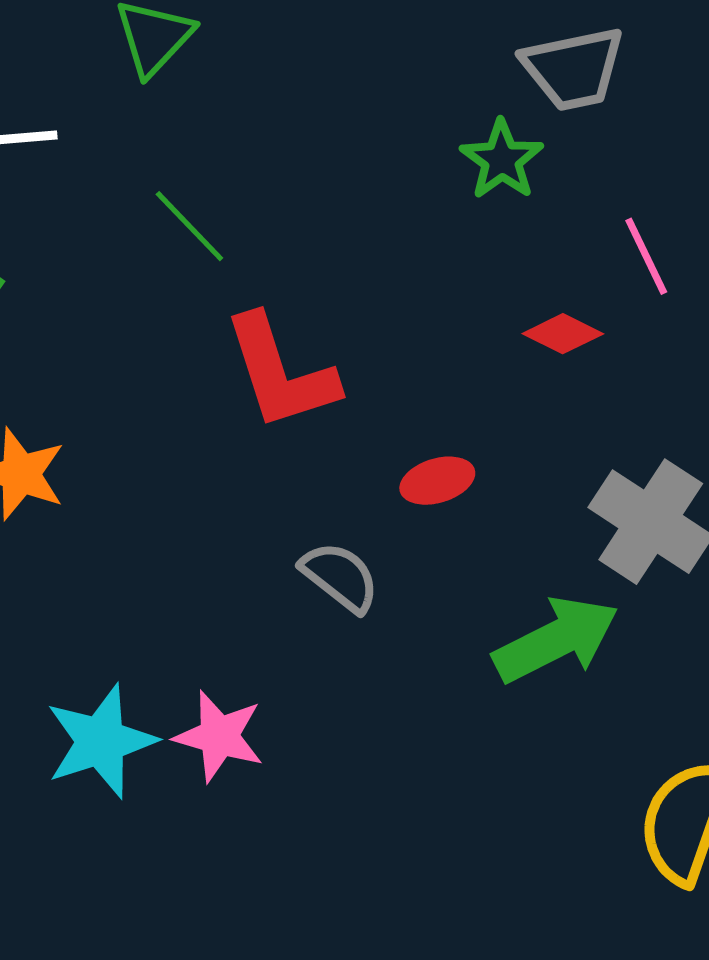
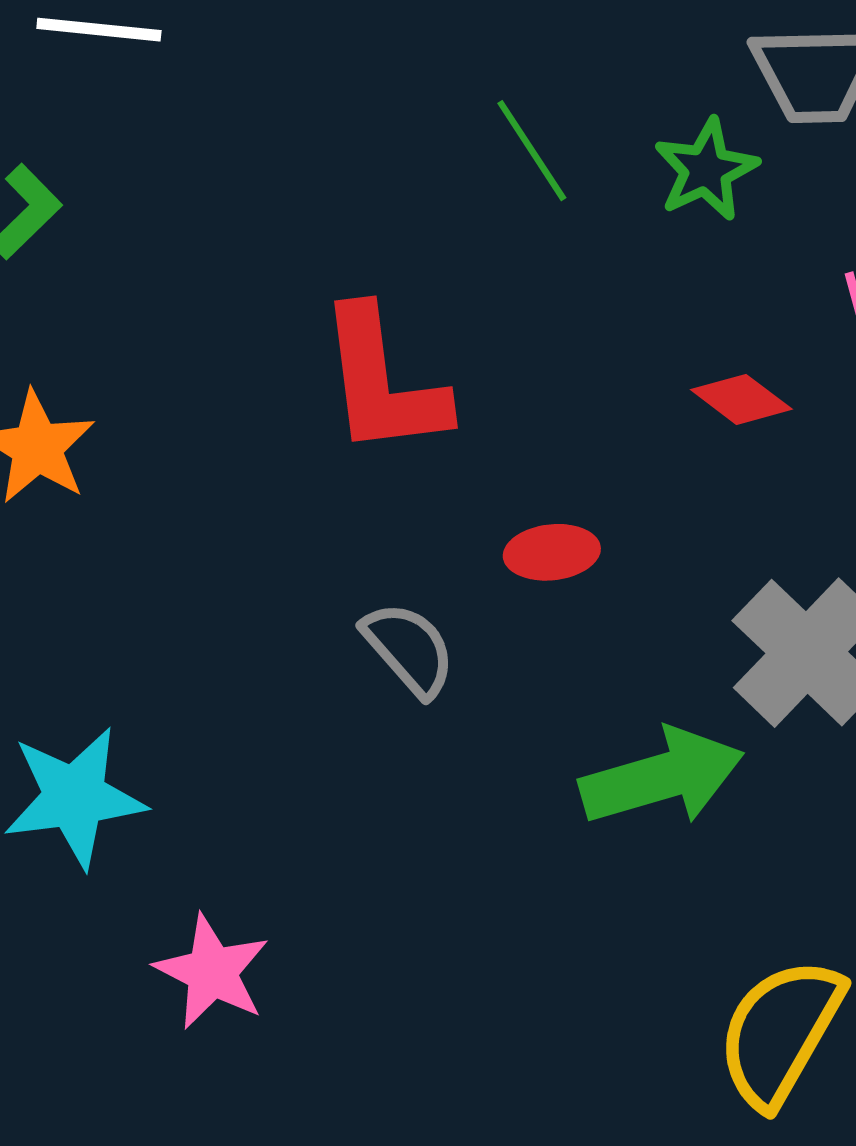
green line: (189, 226) -> (532, 151), moved
pink star: (219, 736) -> (212, 972), moved

